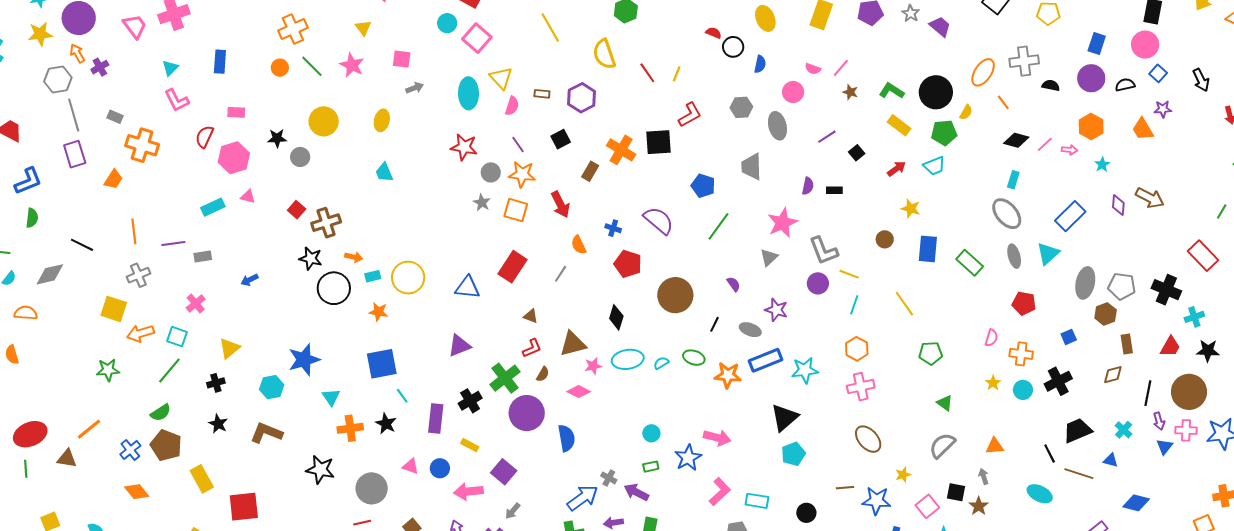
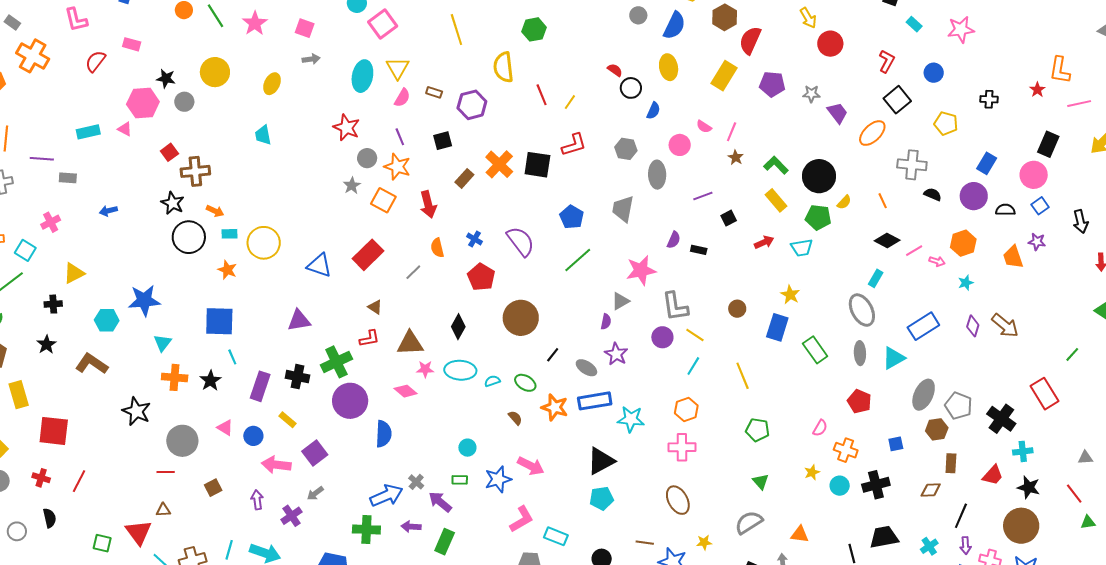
gray star: (911, 13) -> (811, 94), turned 30
pink line: (841, 68) -> (732, 132), turned -30
orange ellipse: (983, 72) -> (872, 133), moved
pink hexagon: (234, 158) -> (143, 103), moved
yellow star: (911, 208) -> (790, 295), moved
purple semicircle: (734, 284) -> (606, 322), moved, turned 35
brown semicircle: (543, 374) -> (515, 418), moved, turned -84
brown circle: (1189, 392) -> (1021, 526), moved
black cross: (470, 401) -> (298, 377), turned 30

